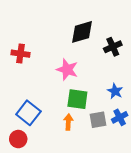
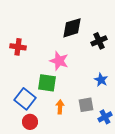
green square: (77, 99) -> (47, 83), moved
blue cross: (120, 117) -> (105, 117), moved
red circle: (18, 139) -> (30, 122), moved

